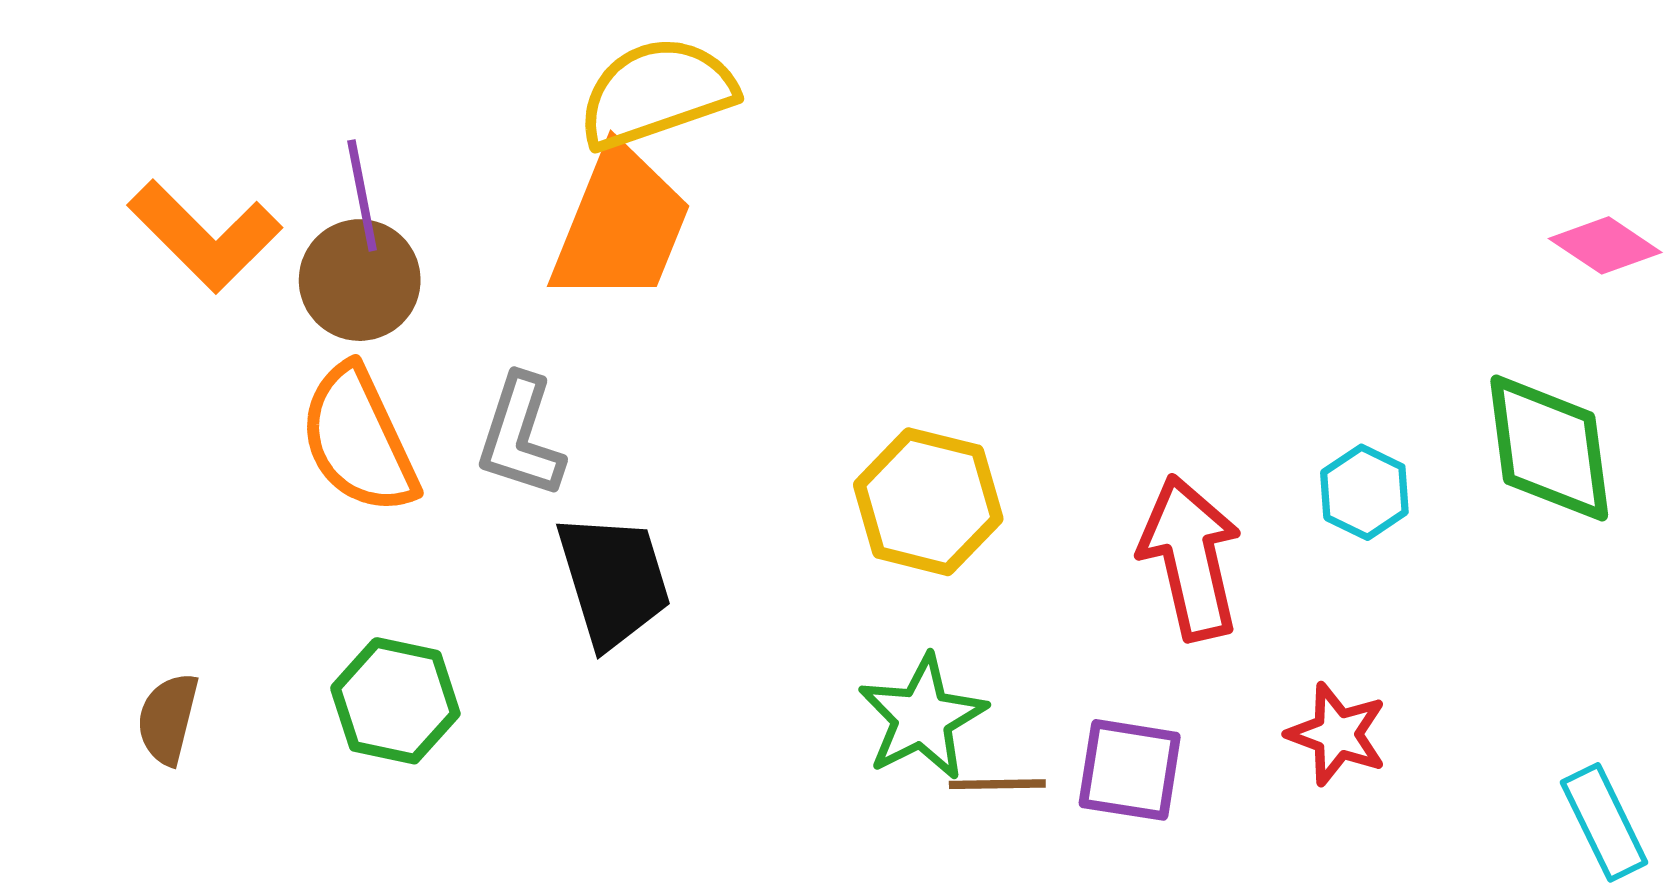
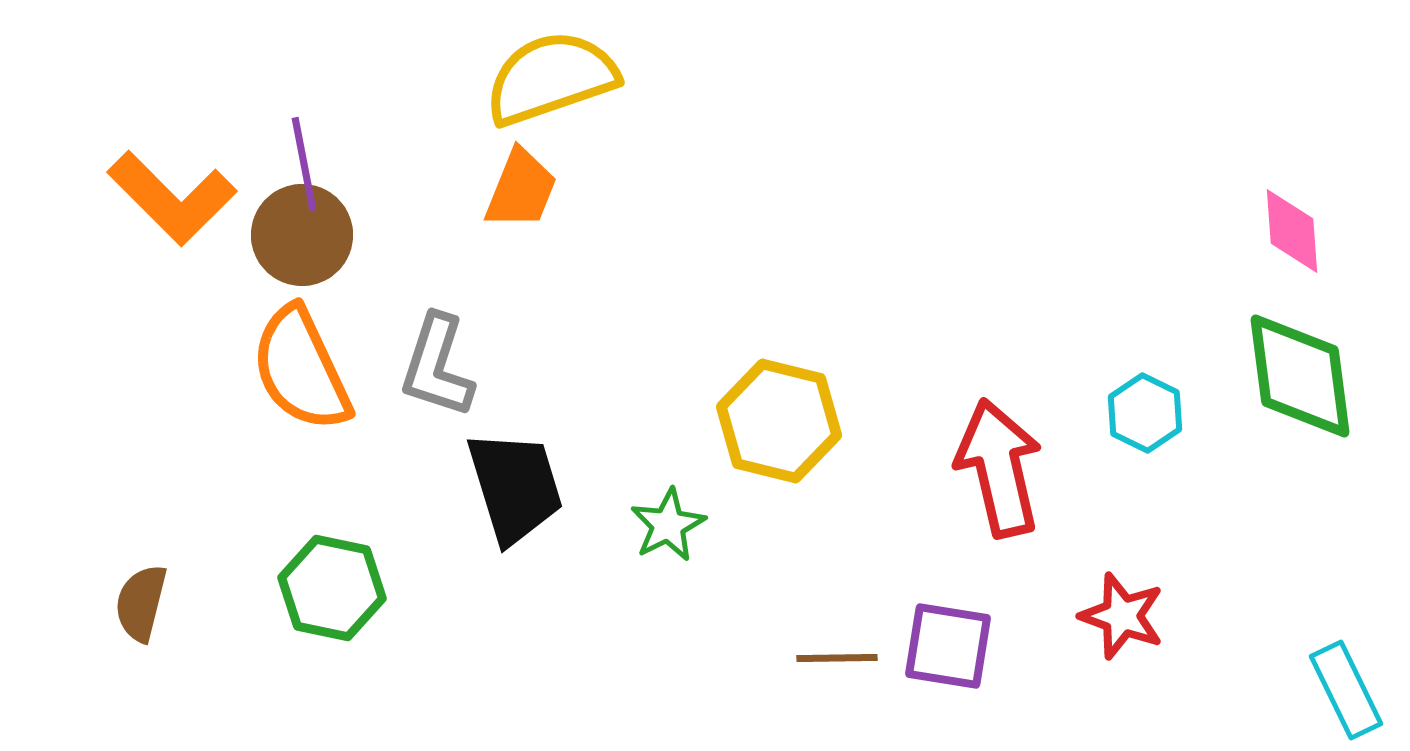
orange trapezoid: (621, 225) -> (521, 189), size x0.6
pink diamond: (1605, 245) -> (1292, 231), moved, turned 52
green star: (922, 717) -> (668, 525), moved, size x0.7

